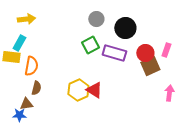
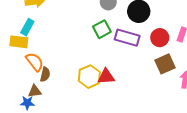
orange semicircle: (31, 66) -> (35, 62), moved, turned -48
brown square: (150, 66) -> (165, 64), moved
red triangle: (94, 90) -> (106, 77), turned -36

